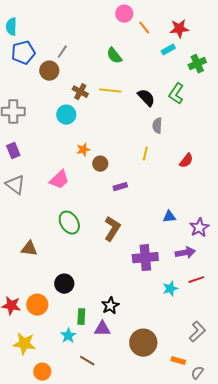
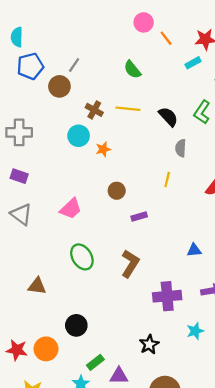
orange star: (83, 150) -> (103, 149), moved
purple rectangle: (13, 151) -> (19, 176), turned -49
black star: (110, 306) -> (149, 344), moved
green rectangle: (81, 317) -> (95, 362), turned 49

